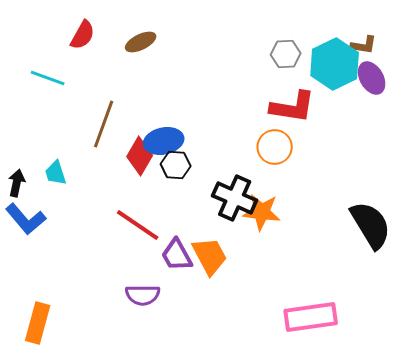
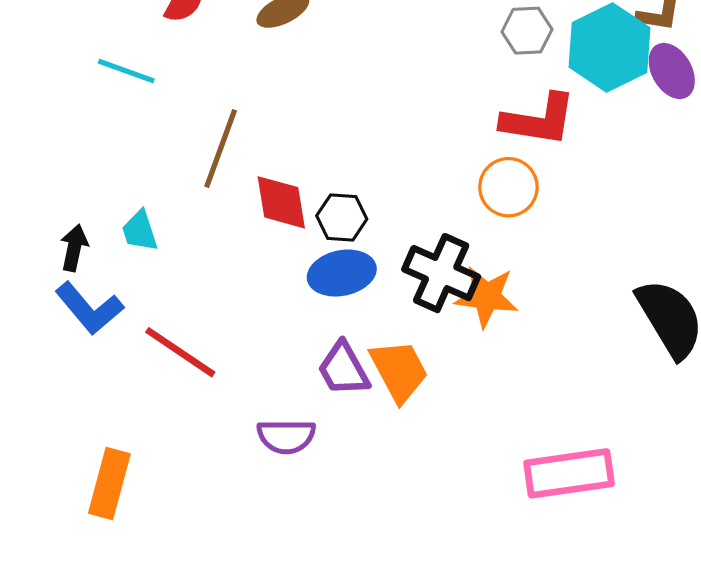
blue ellipse: (164, 141) -> (342, 273), moved
red diamond: (140, 156) -> (281, 202), turned -39
red line: (138, 225) -> (180, 352), moved

